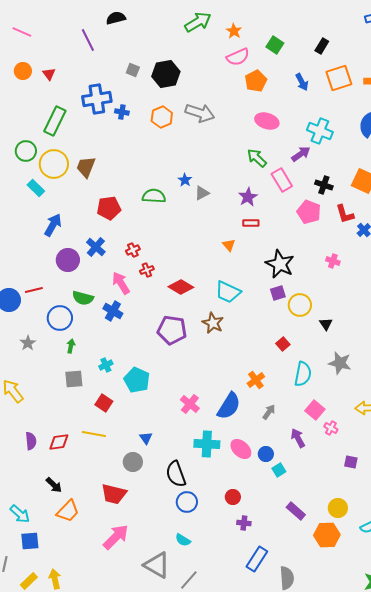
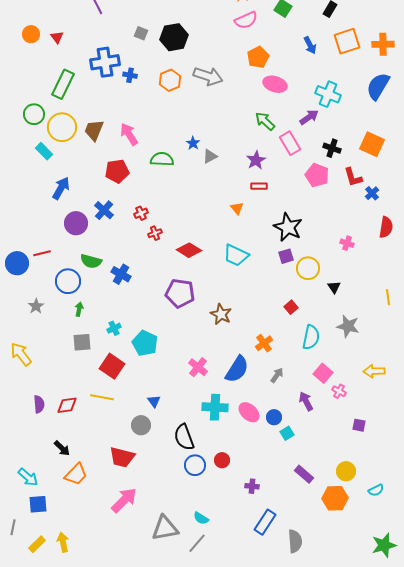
orange pentagon: (256, 81) -> (258, 57), moved
pink cross: (333, 261) -> (347, 243), moved
pink arrow: (121, 283) -> (129, 134), moved
brown star: (213, 323) -> (221, 314), moved
red square: (104, 403) -> (112, 366), size x1.4
red circle: (233, 497) -> (222, 460), moved
cyan semicircle: (183, 540) -> (201, 518), moved
gray triangle: (157, 565) -> (165, 528), turned -40

